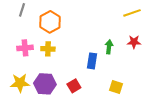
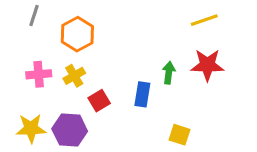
red star: (134, 42) -> (207, 65), size x1.5
yellow cross: (48, 49) -> (74, 76), turned -32
red square: (74, 86) -> (99, 101), moved

